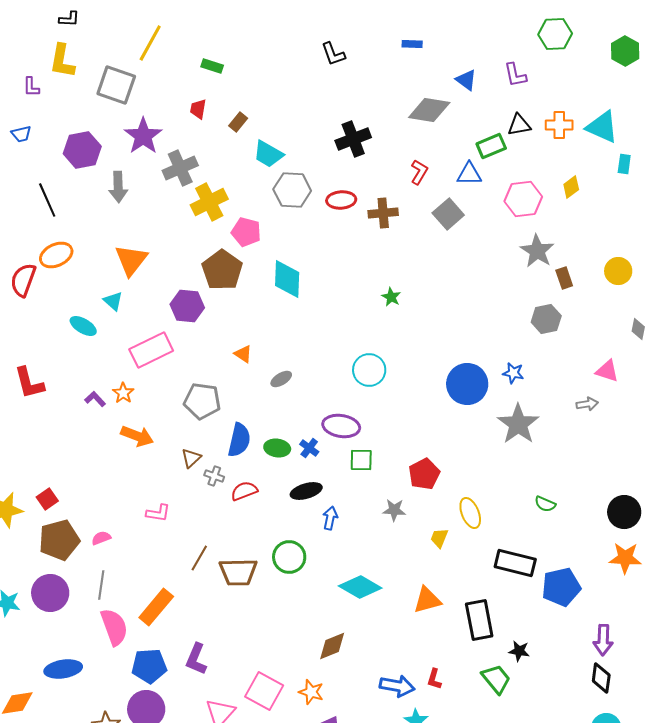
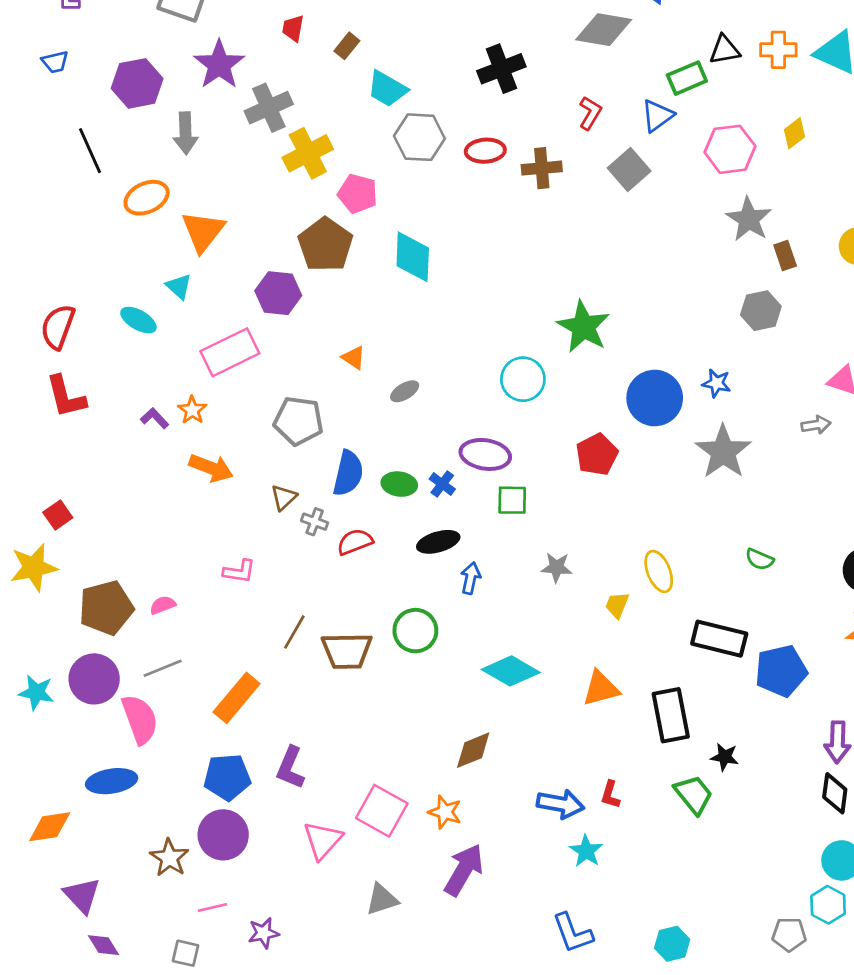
blue triangle: (469, 174) -> (657, 116), turned -36
orange ellipse: (56, 255) -> (147, 198), moved
red semicircle: (23, 280) -> (58, 327), moved
green star: (391, 297) -> (583, 327), moved, size x2.0
red pentagon: (424, 474) -> (597, 454), moved
red square: (47, 499) -> (58, 515), moved
gray line: (101, 585) -> (163, 668), turned 60
pink semicircle: (114, 627) -> (140, 719), moved

